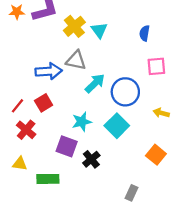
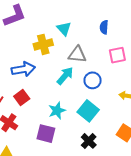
yellow cross: (74, 26) -> (43, 44), moved, turned 30
gray triangle: (76, 60) -> (77, 55), moved
blue circle: (125, 92) -> (93, 80), size x0.7
black cross: (91, 159) -> (89, 141), moved

